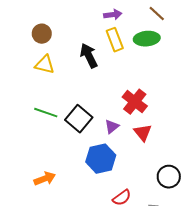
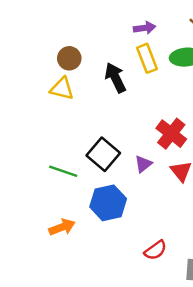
brown circle: (42, 34) -> (69, 58), moved
green line: (46, 113) -> (63, 171), moved
blue hexagon: (101, 159) -> (108, 203), moved

